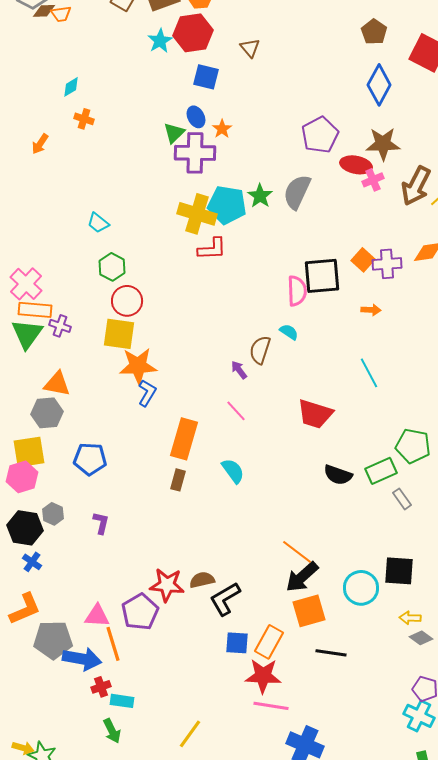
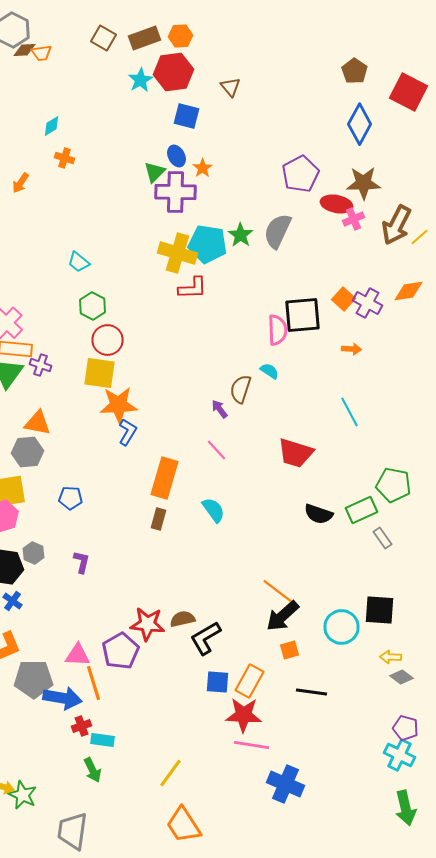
purple cross: (387, 264) -> (368, 303), turned 32
blue pentagon: (90, 459) -> (70, 498), size x0.7
orange square: (309, 611) -> (290, 650), size x0.6

